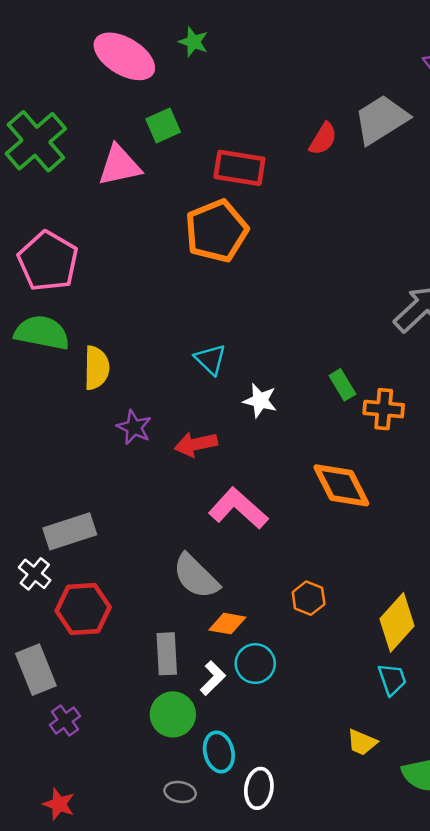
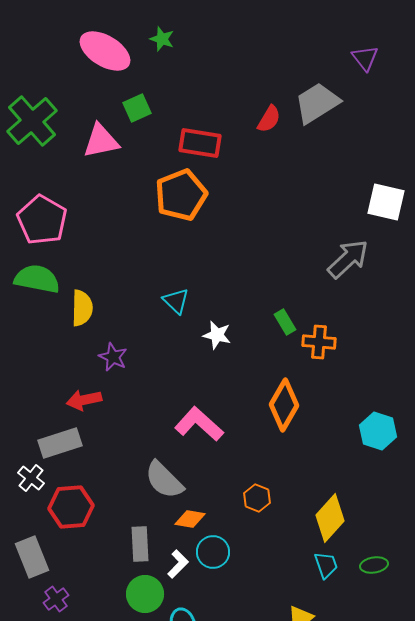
red arrow: (196, 444) -> (84, 400), moved
orange diamond: (341, 485) -> (284, 405), turned 57

